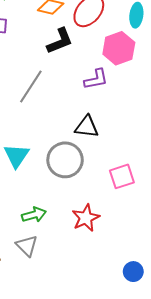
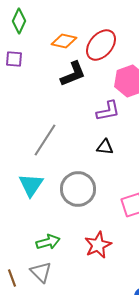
gray line: (31, 86) -> (45, 140), moved
black triangle: (87, 127) -> (105, 147), moved, size x0.7

